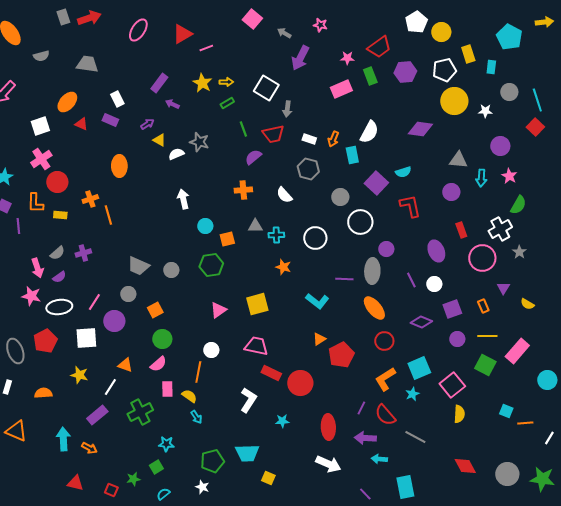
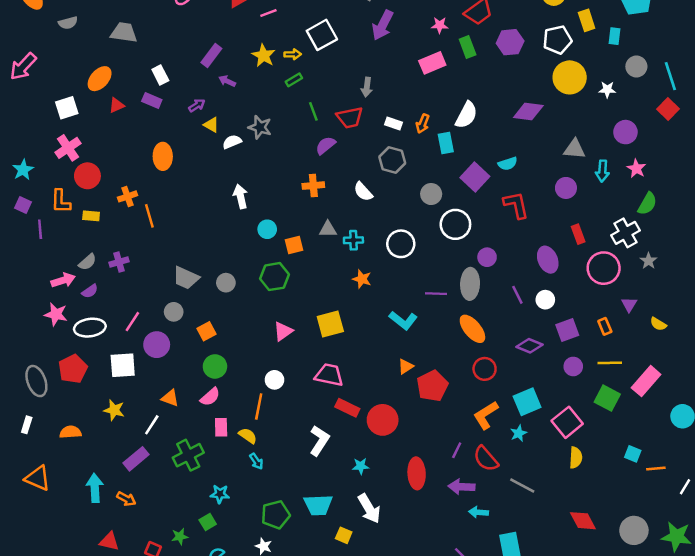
white square: (266, 88) -> (322, 35), moved, turned 30
red triangle: (81, 124) -> (117, 105), turned -48
pink arrow: (37, 268) -> (63, 280), turned -90
white arrow: (328, 464) -> (369, 509), moved, turned 35

